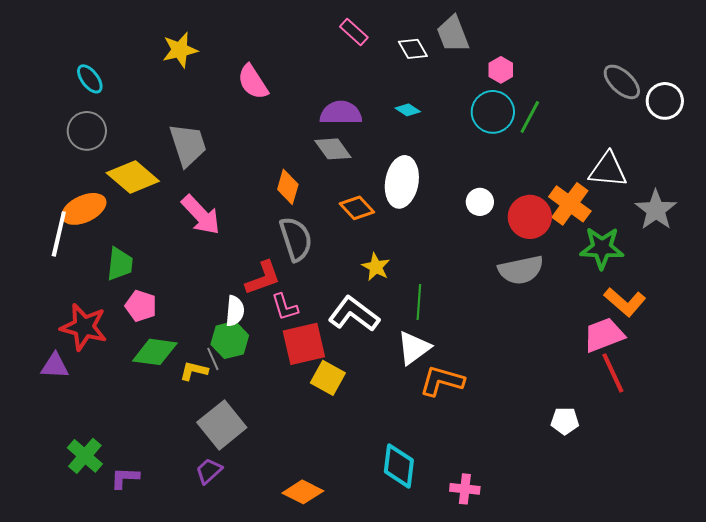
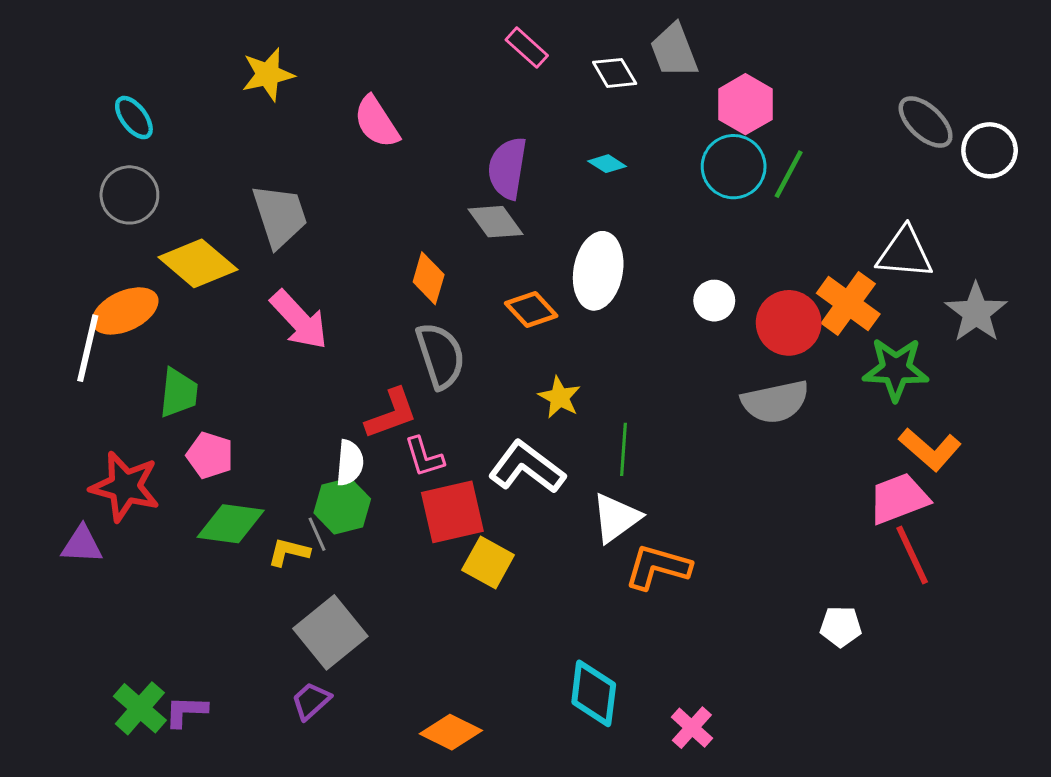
pink hexagon: (501, 70) -> (745, 104), size x1.5
purple semicircle: (341, 113) -> (507, 168), turned -81
green cross: (85, 456) -> (140, 708), moved
pink cross: (465, 489) -> (692, 728), turned 36

